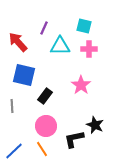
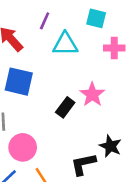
pink cross: (89, 49) -> (114, 48), moved
black rectangle: (45, 96) -> (65, 107), moved
pink circle: (46, 126) -> (23, 147), moved

